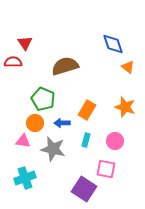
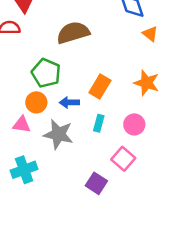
pink square: (106, 169) -> (123, 159), turned 30
purple square: (84, 189) -> (96, 183), size x0.7

